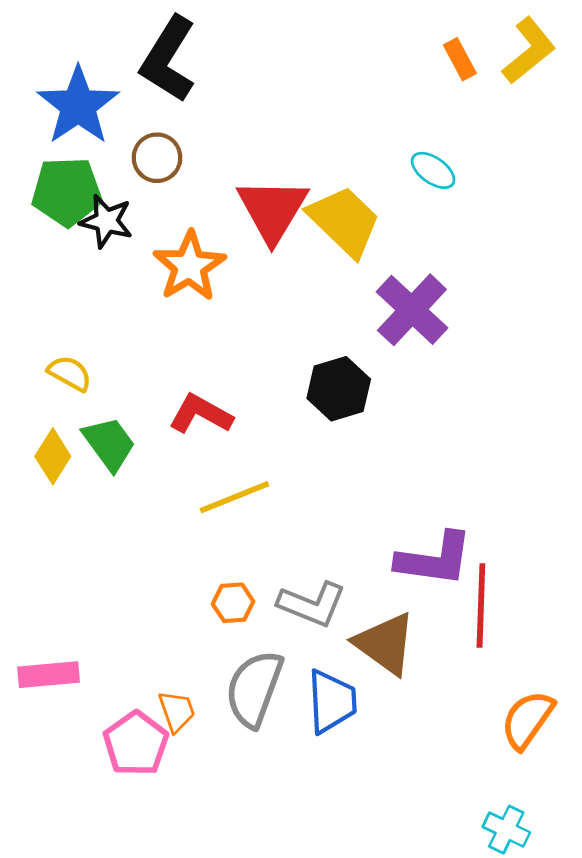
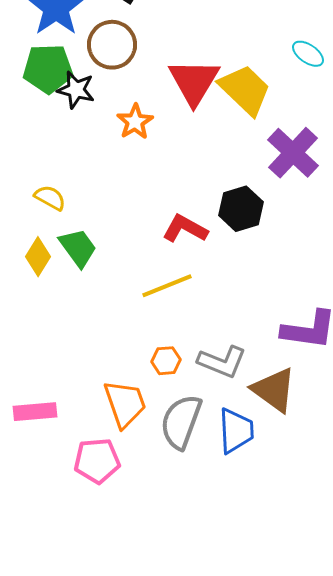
brown circle: (157, 158) -> (112, 45), size x1.4
orange star: (189, 266) -> (135, 122), size x0.7
red L-shape: (201, 414) -> (185, 229), moved
orange trapezoid: (177, 711) -> (125, 404), moved, size x1.6
pink pentagon: (136, 744) -> (97, 461), turned 30

